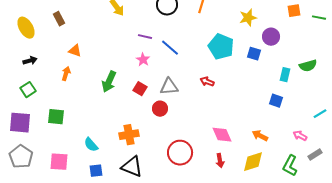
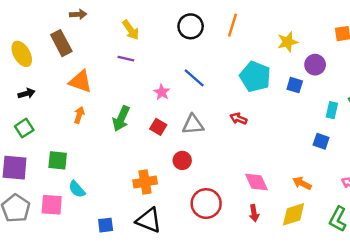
brown rectangle: (59, 19) -> (61, 43), size x1.5
purple line: (145, 37) -> (126, 59), moved
orange triangle: (75, 51) -> (80, 81), size x1.5
orange arrow: (66, 74) -> (79, 115), moved
red circle: (160, 109) -> (182, 160), moved
cyan semicircle: (91, 145) -> (77, 189), moved
pink square: (59, 162) -> (52, 205), moved

